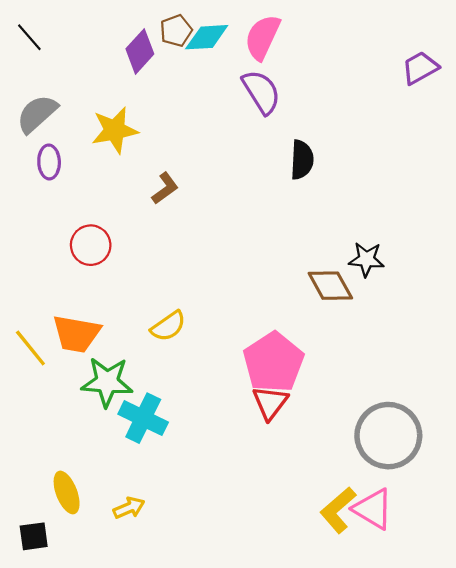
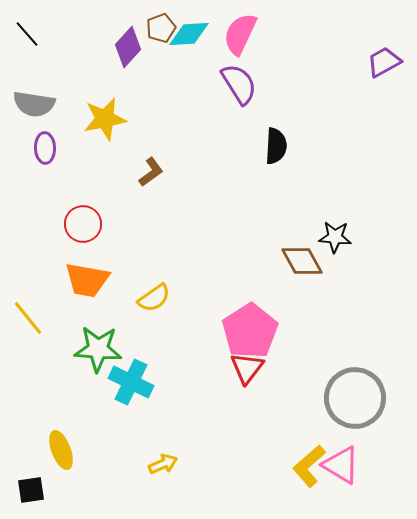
gray semicircle: (37, 114) -> (34, 104), turned -129
orange trapezoid: (76, 334) -> (87, 280), moved
yellow arrow: (129, 508) -> (163, 464), moved

